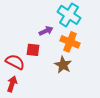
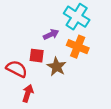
brown star: (63, 65) -> (57, 67), moved
red arrow: (12, 84) -> (28, 93), moved

